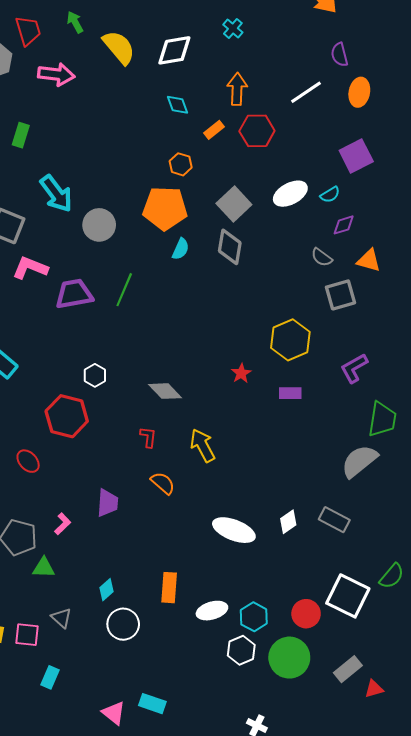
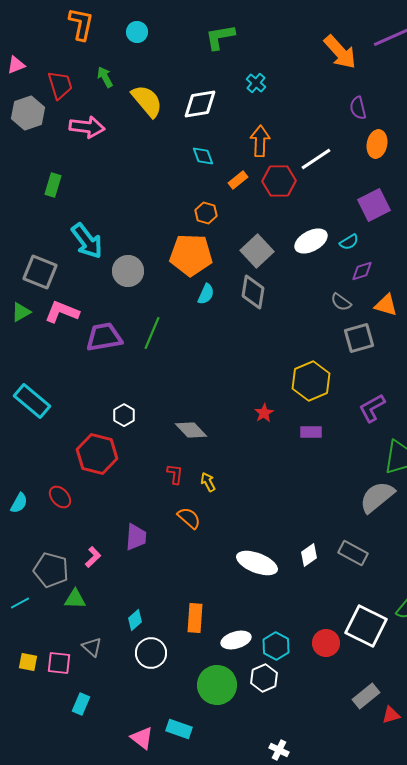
white line: (306, 92) -> (316, 159), moved
yellow arrow: (203, 445) -> (208, 482), moved, size x0.6
green circle: (289, 658) -> (217, 685), moved

